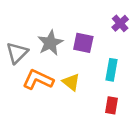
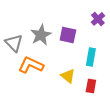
gray triangle: (17, 53) -> (14, 43), turned -30
yellow triangle: (71, 82) -> (68, 76), moved

